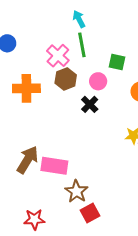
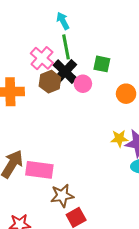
black cross: (90, 104) -> (65, 72), moved, size x1.4
brown star: (76, 191) -> (62, 196), turned 30

